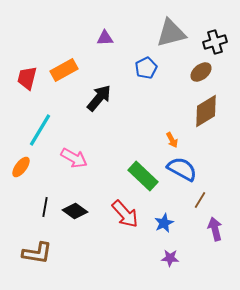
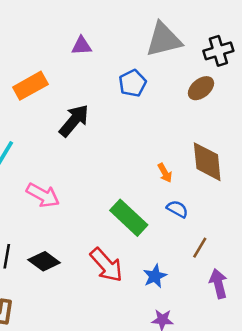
brown diamond: (206, 111) -> (207, 162), moved, turned -64
blue semicircle: (182, 169) -> (177, 209), size x0.6

